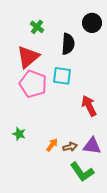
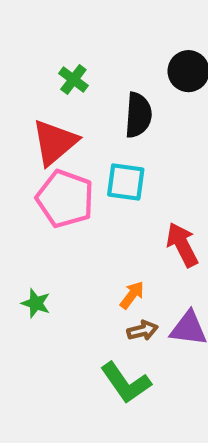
orange arrow: (52, 145) -> (132, 295), moved
green L-shape: (82, 172) -> (126, 383), moved

